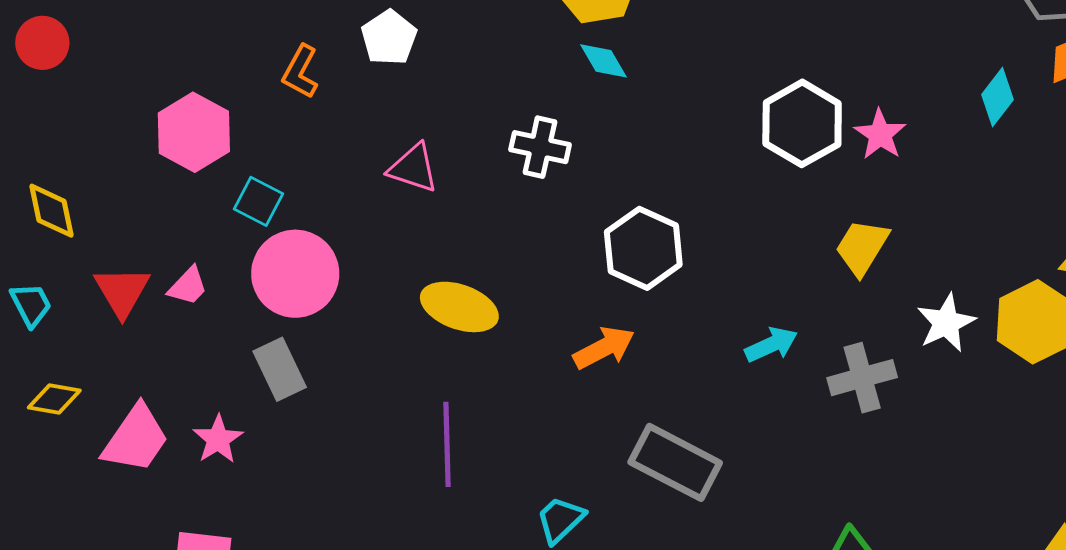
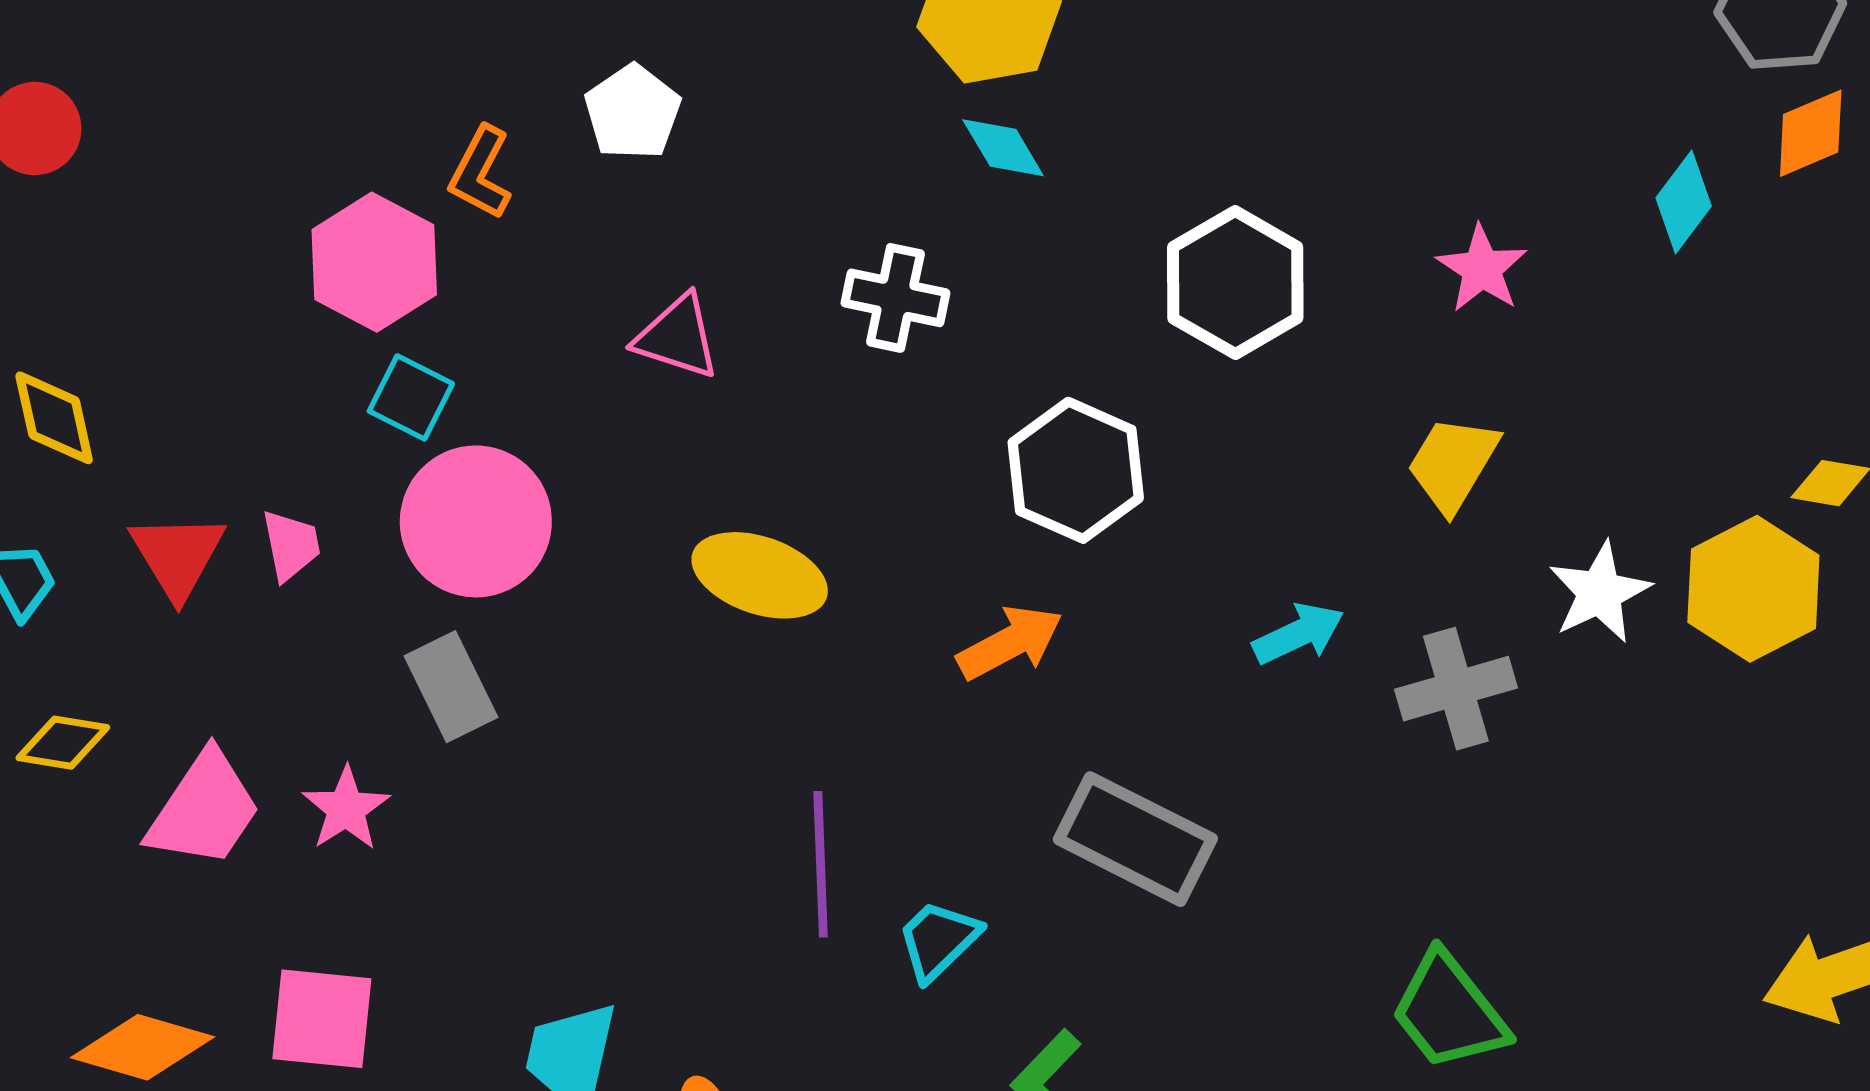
white hexagon: (802, 123) -> (1235, 283), moved
pink hexagon: (194, 132) -> (374, 262), moved
pink trapezoid: (188, 286) -> (291, 545), turned -54
purple line: (447, 444) -> (821, 864), moved

